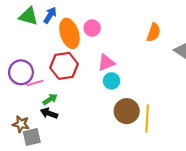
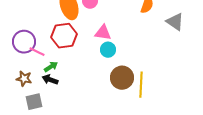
pink triangle: (106, 63) -> (103, 33), turned 30
pink line: (35, 83) -> (37, 52), turned 42
brown star: (21, 124) -> (24, 79), moved

